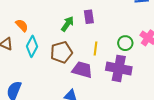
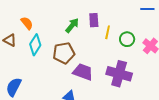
green circle: (125, 43) -> (127, 39), moved
yellow line: (95, 48) -> (108, 32), moved

